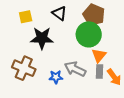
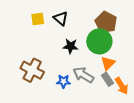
black triangle: (59, 13) -> (61, 18), moved
black star: (42, 38) -> (71, 46), moved, size x0.7
gray rectangle: (99, 72) -> (107, 79), turned -40

